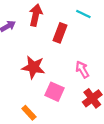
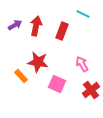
red arrow: (36, 15) -> (36, 26), moved
orange rectangle: (29, 113) -> (21, 76), moved

